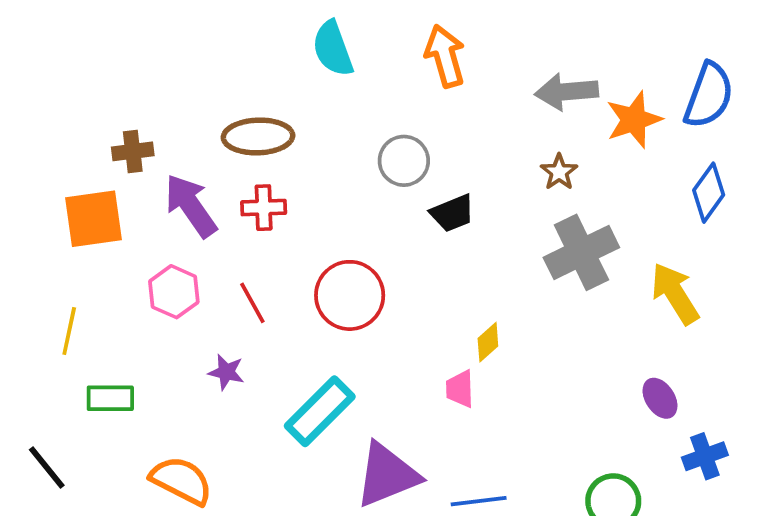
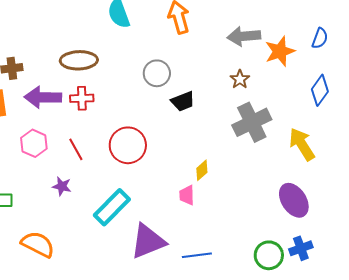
blue semicircle: (709, 95) -> (320, 38), size x0.6
purple arrow: (191, 206) -> (43, 97), turned -54
purple ellipse: (660, 398) -> (294, 200), size x1.6
blue cross: (705, 456) -> (301, 248), moved

